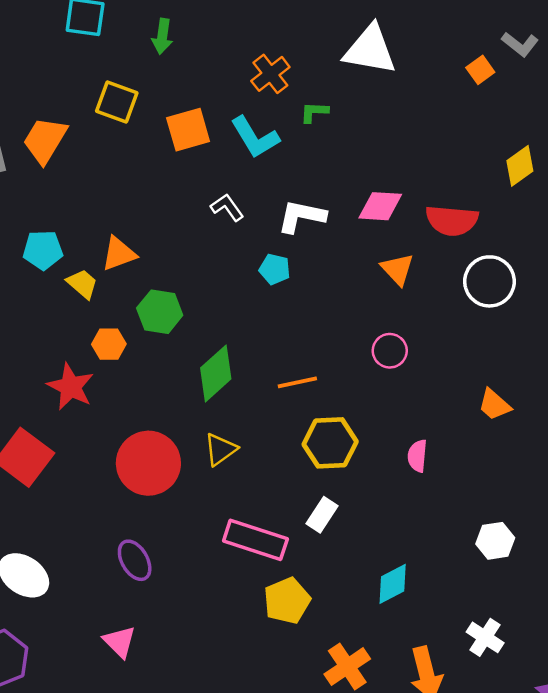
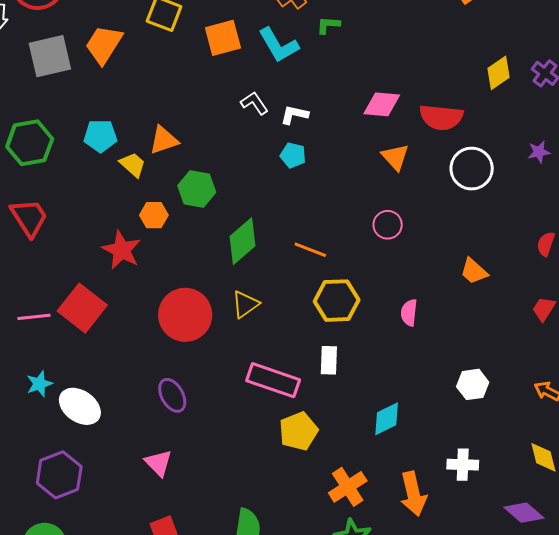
white L-shape: (302, 216) -> (294, 115), moved, size x0.7
orange line: (297, 382) -> (310, 250), turned 32
white rectangle: (322, 515) -> (329, 360), turned -32
white cross: (485, 637) -> (463, 465), turned -32

